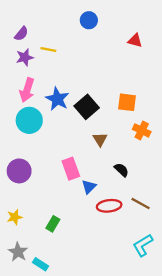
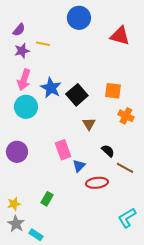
blue circle: (89, 20) -> (79, 18), size x1.5
red triangle: (135, 40) -> (120, 36), size x1.5
brown line: (141, 204) -> (125, 168), moved
yellow star: (15, 217) -> (14, 204), moved

